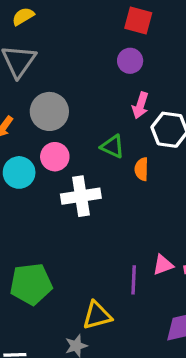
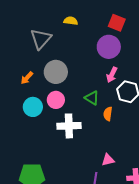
yellow semicircle: (23, 16) -> (71, 21), moved, turned 32
purple circle: (130, 61) -> (109, 47), size x1.5
pink triangle: (163, 265) -> (108, 160), moved

